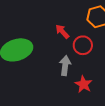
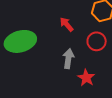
red circle: (83, 45) -> (97, 41), moved

